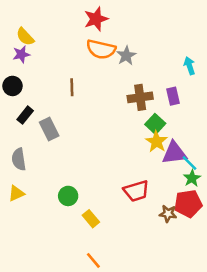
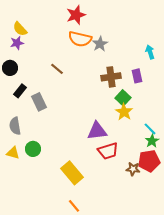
brown line: (72, 87) -> (57, 69), turned -48
purple triangle: (174, 153) -> (97, 131), moved
yellow triangle: (16, 193) -> (13, 153), turned 40
green circle: (68, 196) -> (33, 149), moved
yellow rectangle: (91, 219) -> (72, 173), size x1.6

